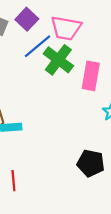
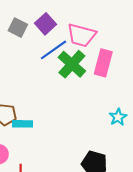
pink rectangle: (91, 76) -> (103, 63), moved

